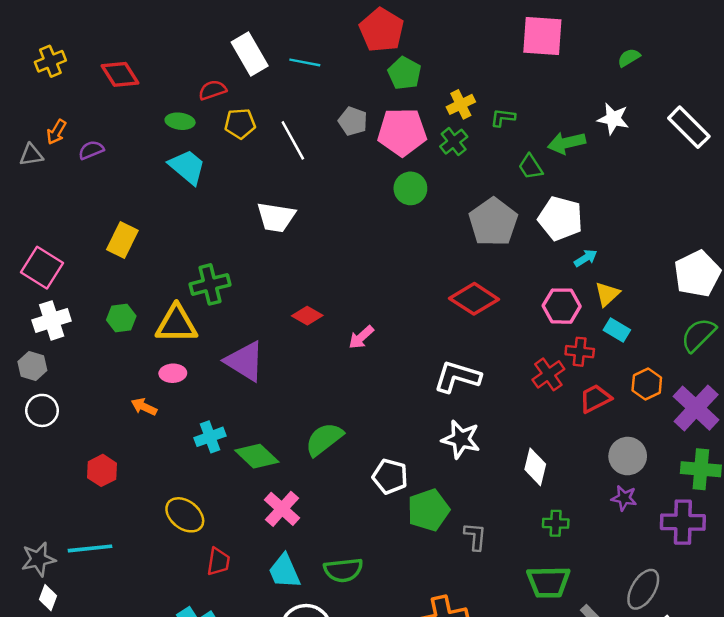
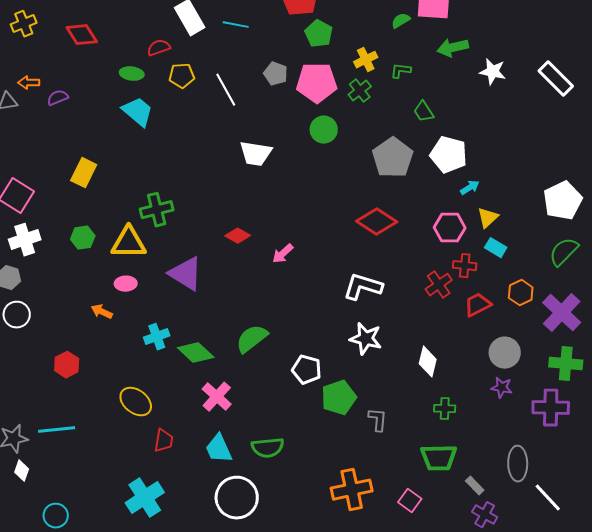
green semicircle: (629, 58) -> (401, 21), moved
orange arrow: (56, 132) -> (29, 83), turned 60
green arrow: (566, 143) -> (453, 48), moved
white trapezoid: (276, 217) -> (256, 154), moved
gray ellipse: (643, 589) -> (518, 464), turned -32

